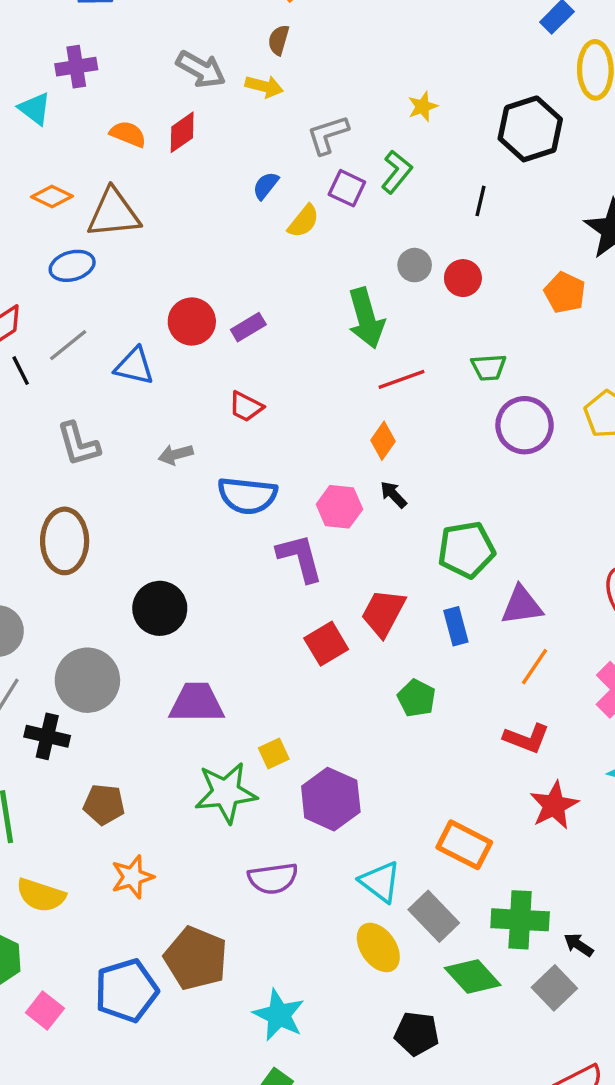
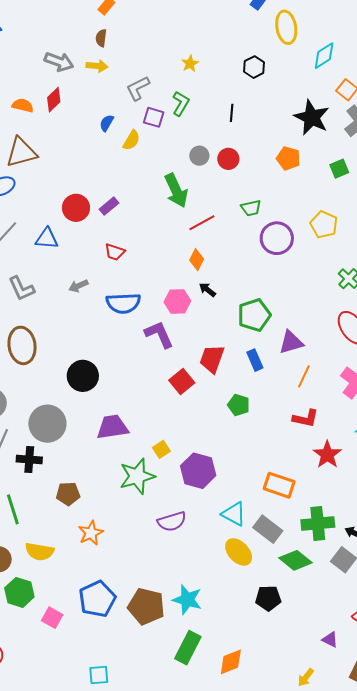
black hexagon: (530, 129) -> (254, 67), size x0.6
brown pentagon: (196, 958) -> (146, 606), moved

